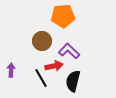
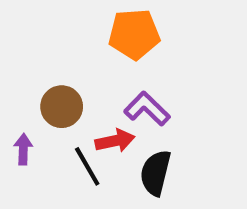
brown circle: (42, 41) -> (62, 107), moved

